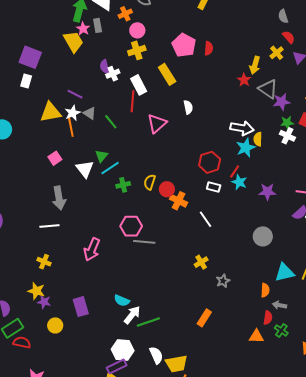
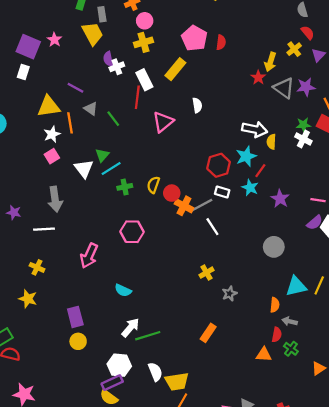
pink star: (83, 29) -> (54, 40), moved
yellow trapezoid: (73, 42) -> (92, 34), moved
yellow rectangle: (167, 74) -> (175, 69), turned 70
purple star: (282, 102) -> (306, 87), moved
white star: (73, 113) -> (52, 134), moved
cyan star: (246, 148) -> (246, 156), moved
red line: (235, 171) -> (260, 171), moved
purple star: (267, 192) -> (280, 199), turned 30
gray line: (144, 242) -> (202, 205), moved, turned -35
cyan semicircle: (122, 301) -> (123, 290), moved
purple star: (44, 302) -> (14, 213), moved
yellow circle: (55, 325) -> (78, 341), moved

